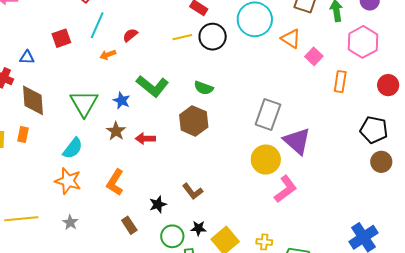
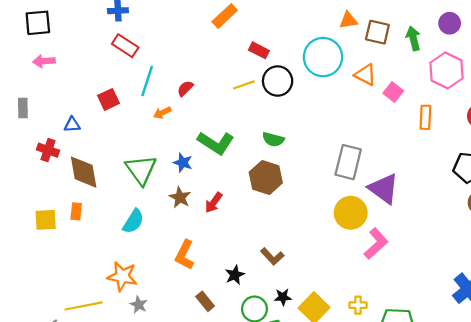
red arrow: (145, 139) -> (214, 203), turned -48
orange star: (68, 181) -> (122, 276), moved

